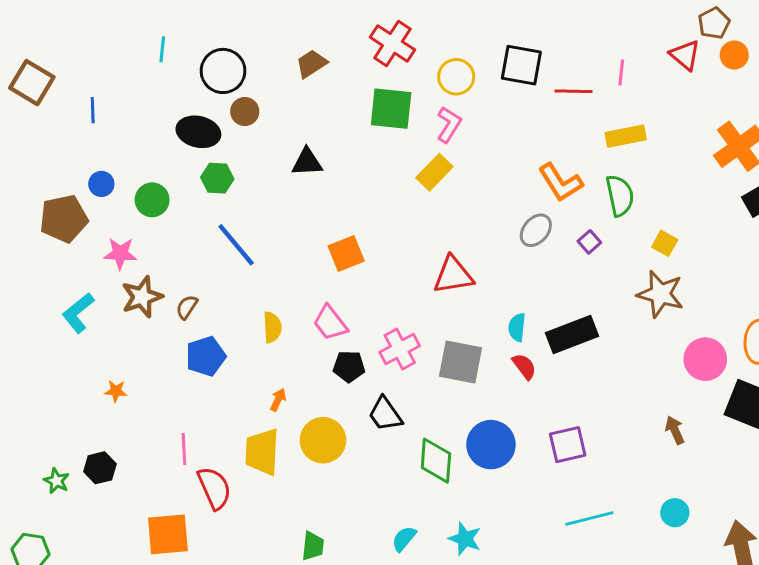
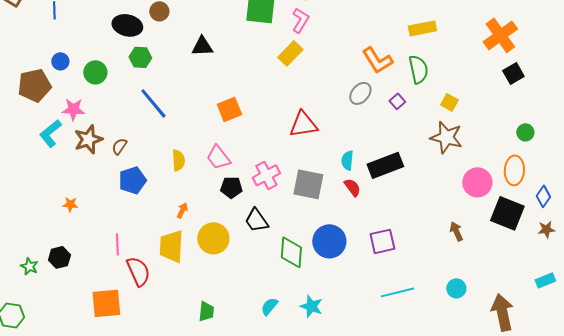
cyan L-shape: (78, 313) -> (50, 133), moved

